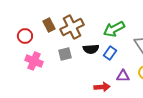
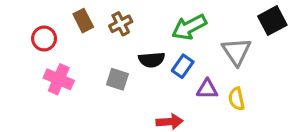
brown cross: (72, 27) -> (121, 24), size x0.6
gray square: (65, 54) -> (117, 79), moved, turned 32
purple triangle: (123, 76) -> (207, 89), moved

